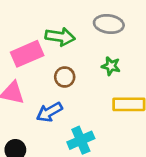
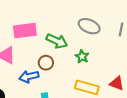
green arrow: (60, 37) -> (57, 41), moved
brown circle: (65, 77) -> (46, 63), moved

